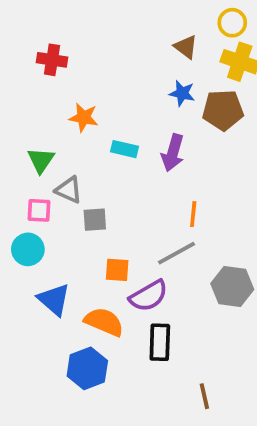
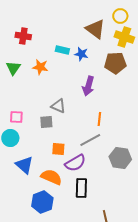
brown triangle: (186, 47) -> (95, 29), size x1.5
blue star: (182, 93) -> (81, 54), moved
cyan rectangle: (124, 149) -> (62, 50), moved
green triangle: (41, 160) -> (13, 68), moved
gray triangle: (69, 190) -> (58, 106), moved

